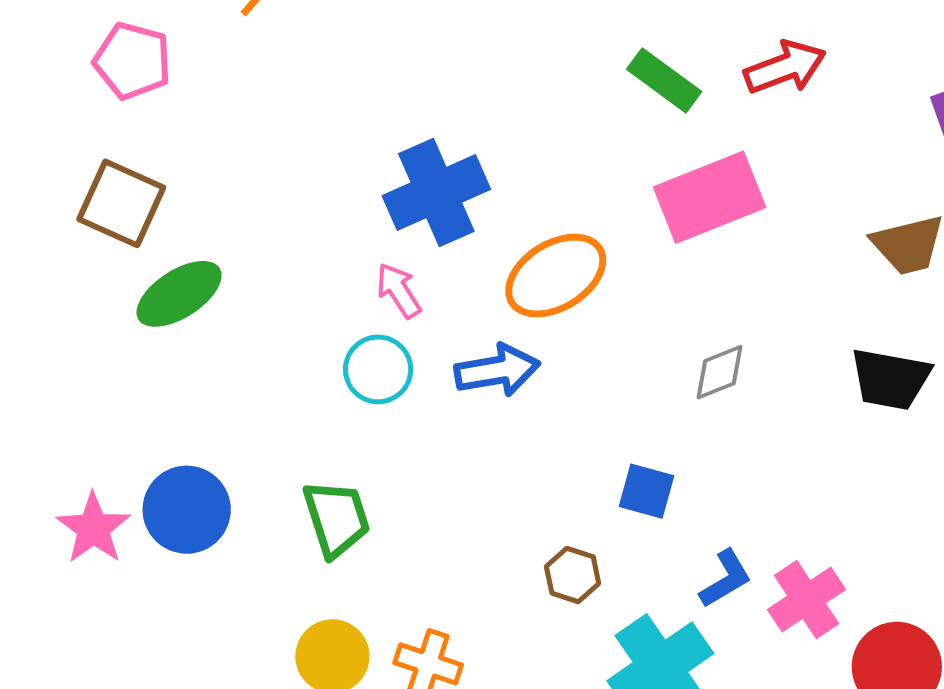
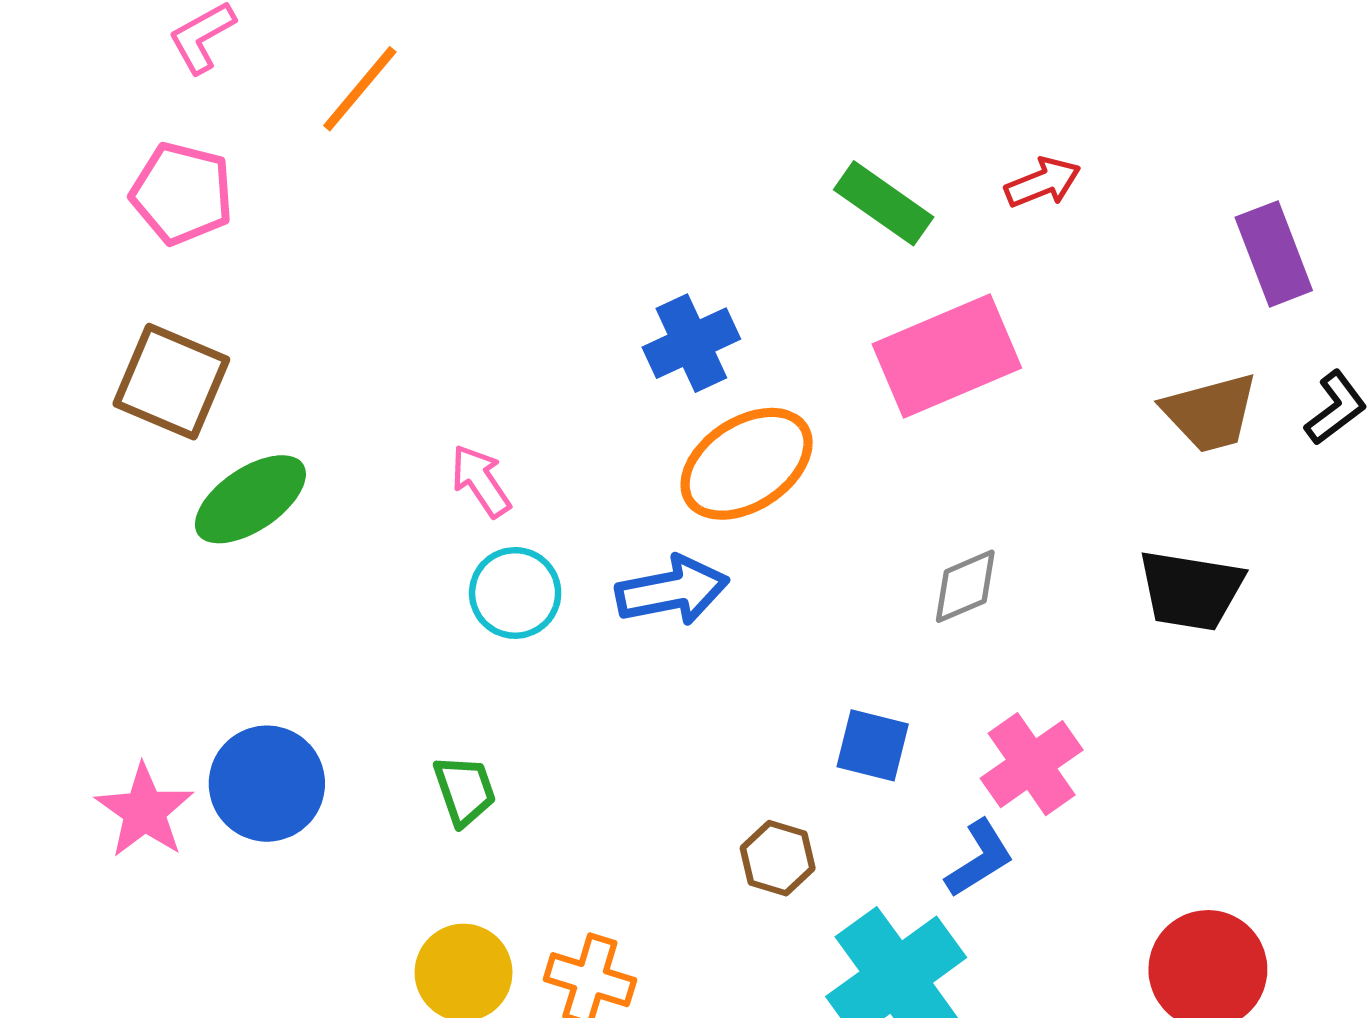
red arrow: (785, 67) -> (1043, 183), size x0.7
blue cross: (436, 193) -> (691, 343), moved, size x0.7
pink arrow: (399, 291) -> (481, 481), moved
green trapezoid: (336, 518) -> (465, 790), size x0.7
pink cross: (807, 599) -> (1032, 764), moved

